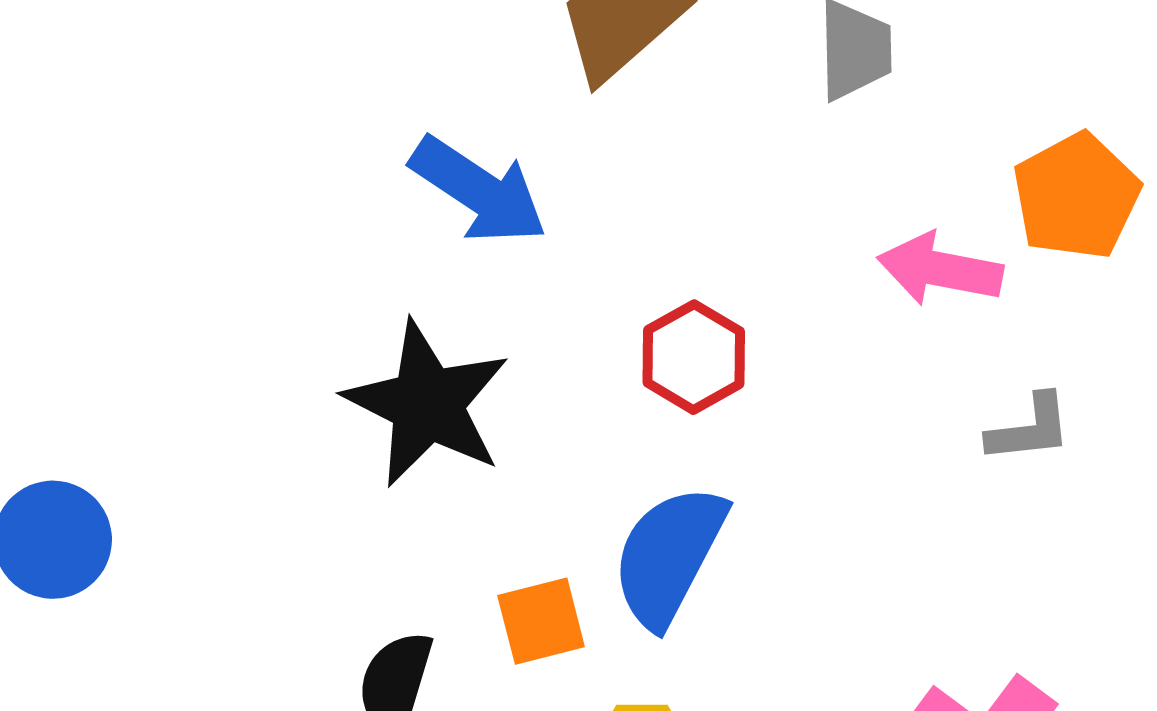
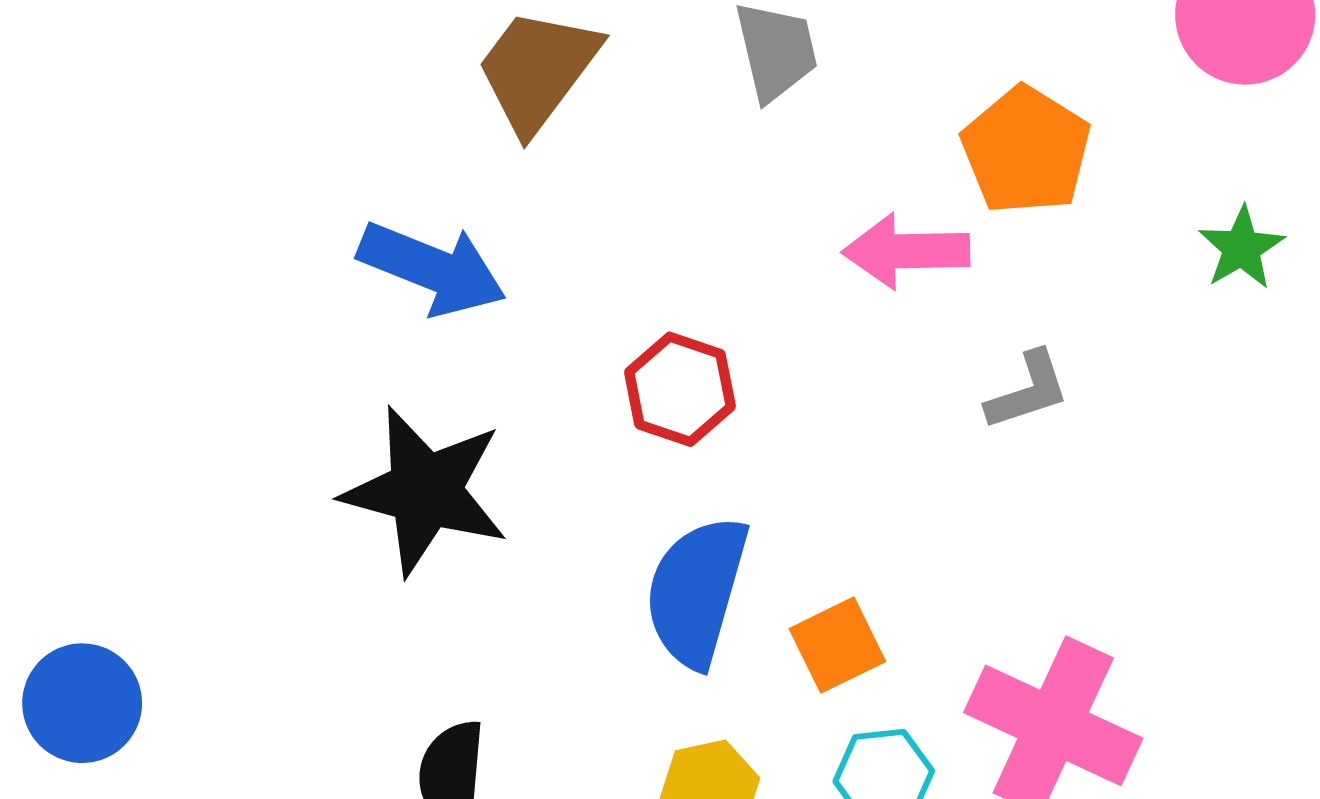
orange square: (541, 621) -> (837, 645), moved

